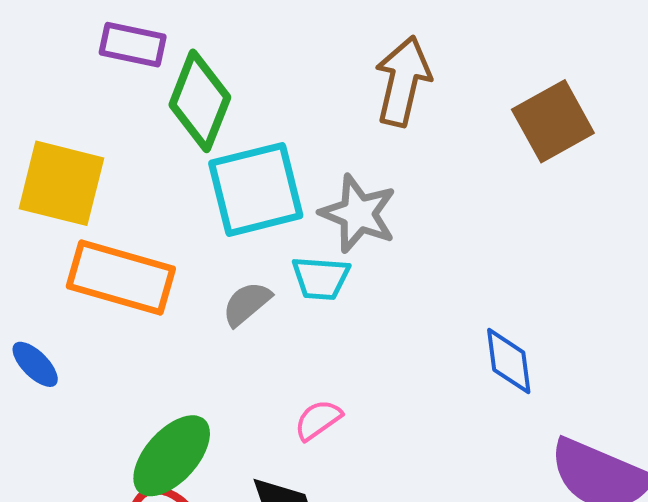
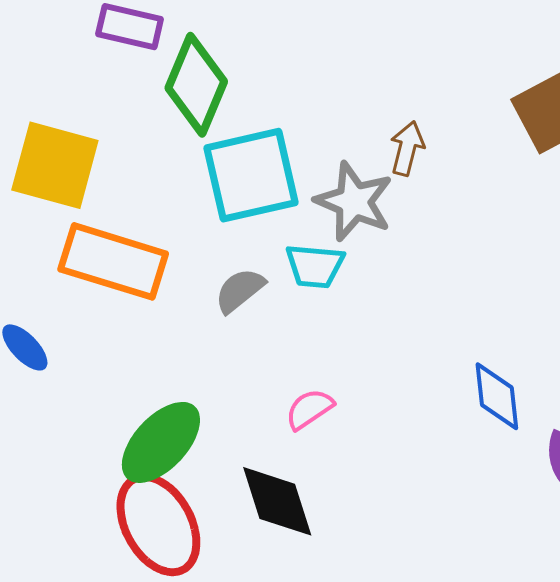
brown arrow: (403, 81) -> (407, 148), moved, size x0.6
blue diamond: (509, 361) -> (497, 396), moved

